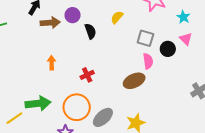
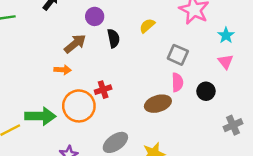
brown arrow: (50, 23) -> (75, 44), moved, turned -42
black circle: (168, 49) -> (206, 91), moved
orange arrow: (52, 63) -> (63, 70), turned 88
orange circle: (77, 107) -> (79, 106), moved

